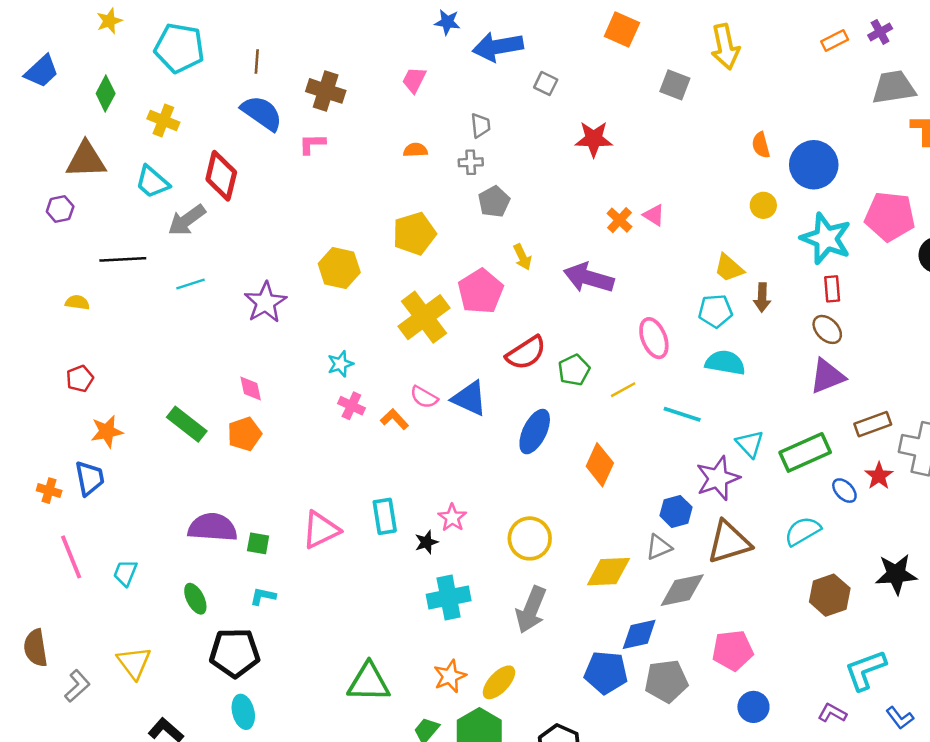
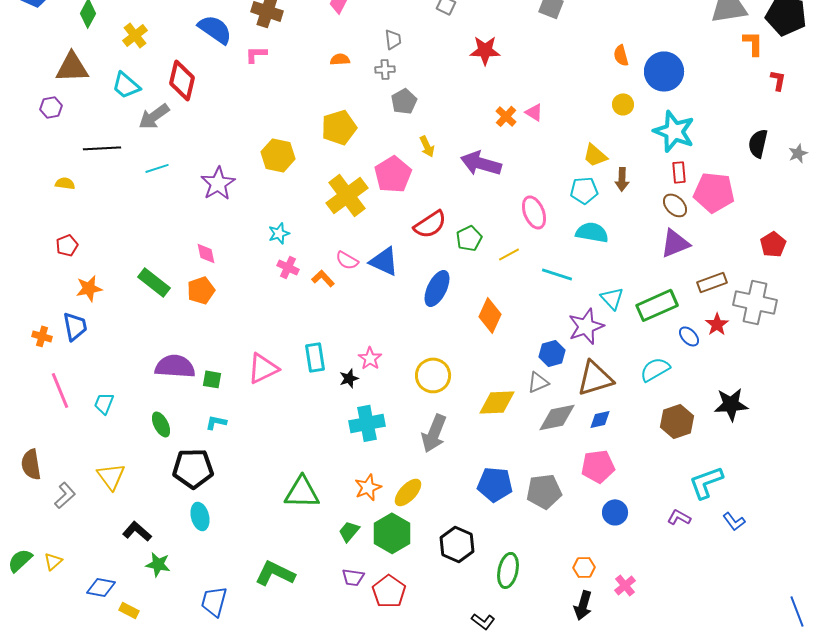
yellow cross: (163, 120) -> (135, 35), turned 30
pink pentagon: (890, 216) -> (714, 192), moved
blue diamond: (639, 634) -> (600, 419), moved, size x0.7

